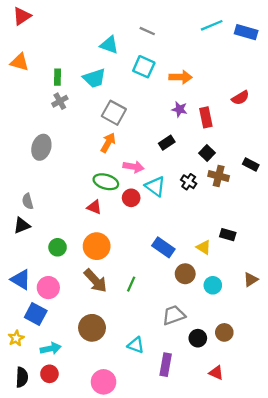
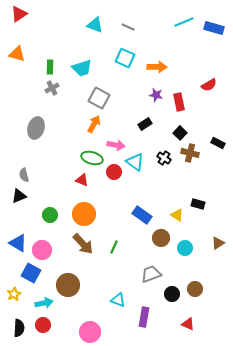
cyan triangle: (109, 45) -> (95, 25), moved
brown circle: (92, 328) -> (68, 285), moved

